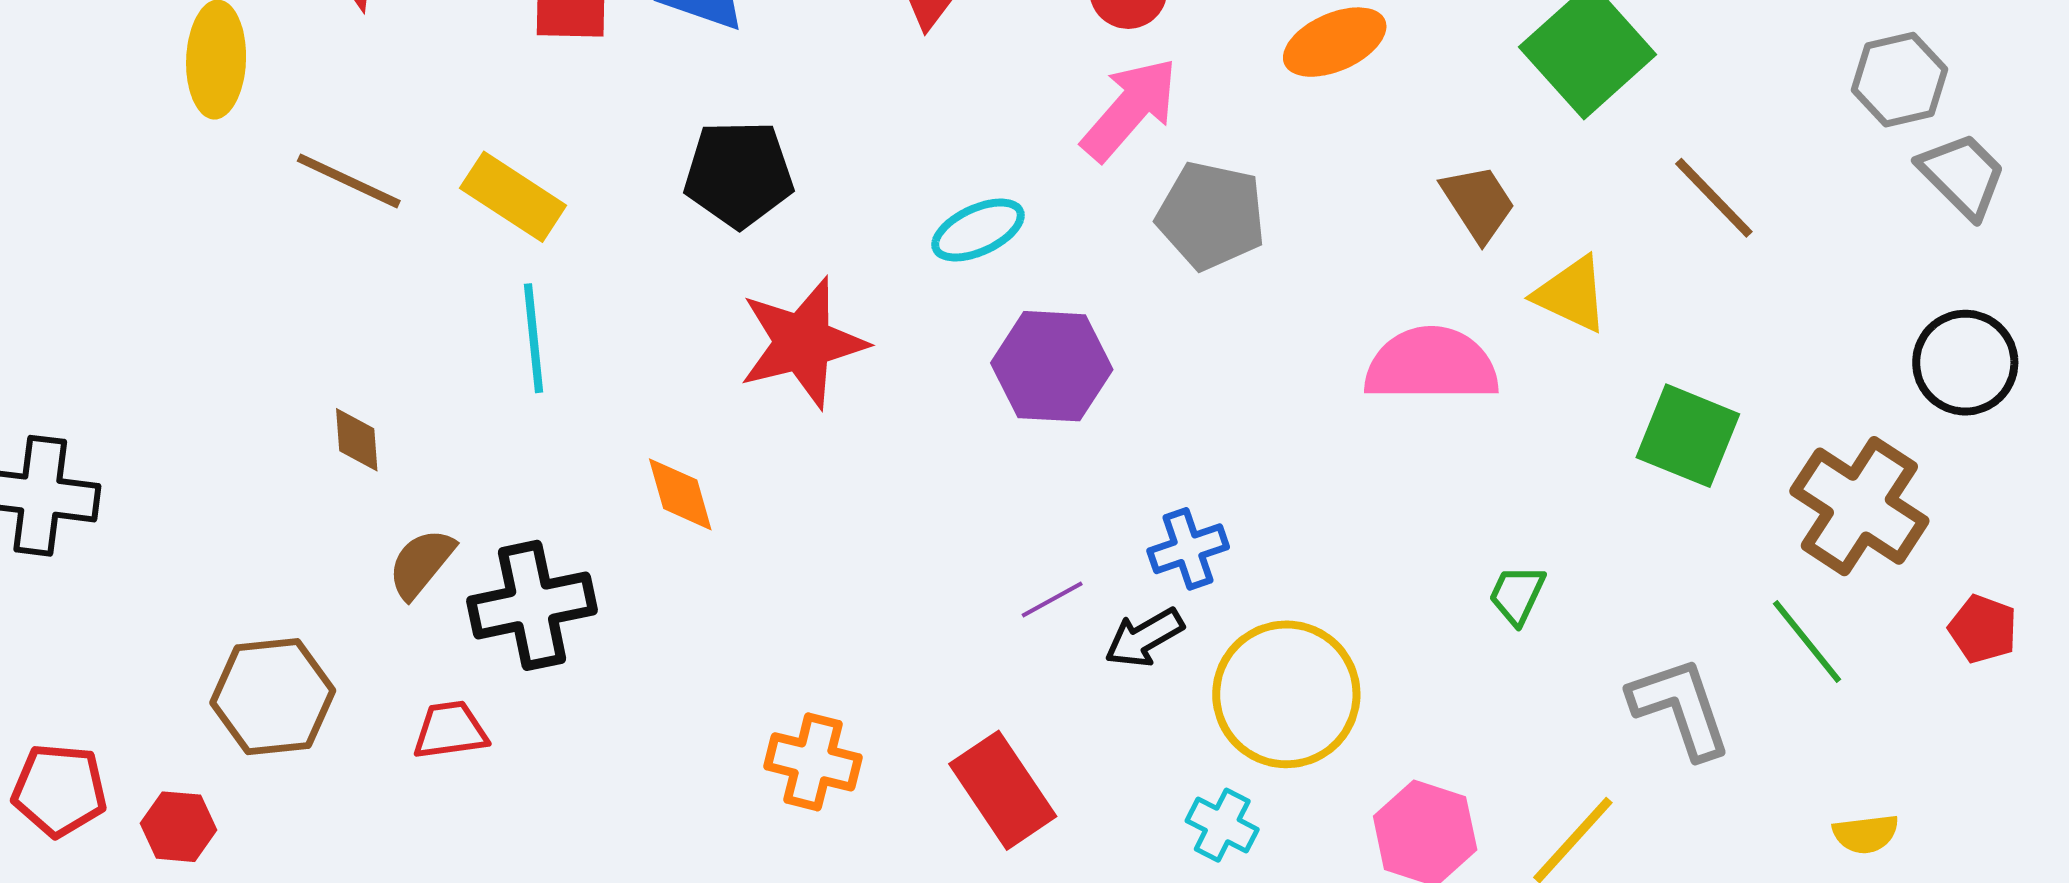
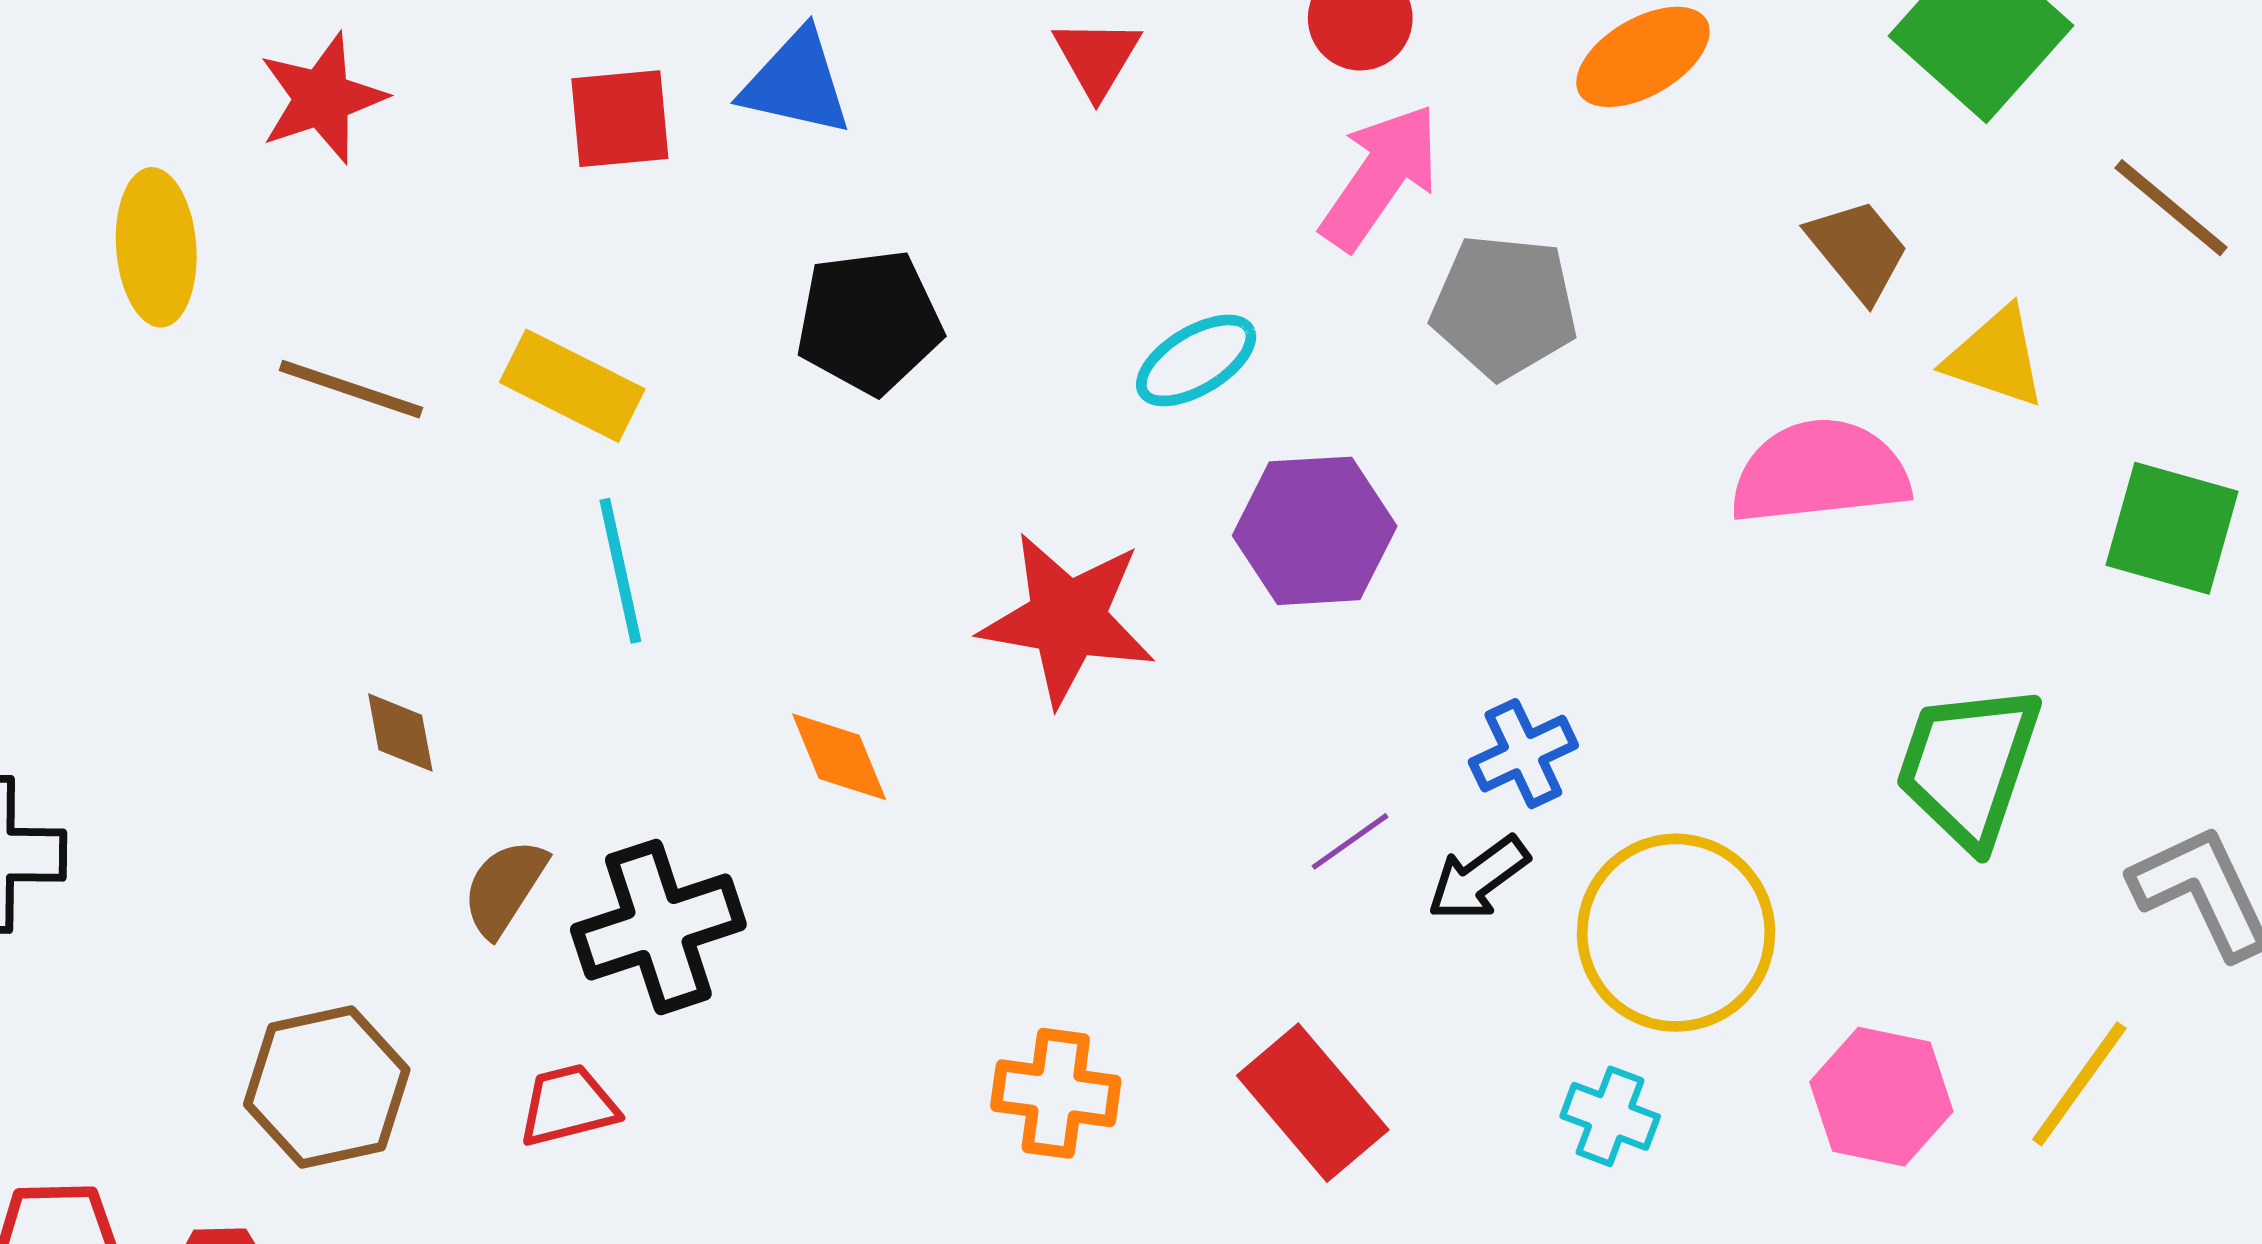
red star: (803, 343) -> (1067, 619), moved, turned 30
green trapezoid: (1517, 595) -> (1968, 766), size x2.0

